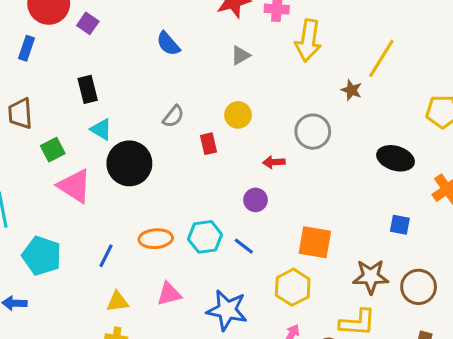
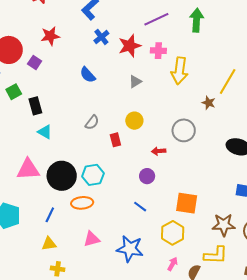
green square: (53, 150) -> (14, 92), moved
black circle: (129, 163) -> (62, 176), moved
pink triangle: (75, 186) -> (28, 169), turned -35
cyan hexagon: (205, 237) -> (93, 175), moved
yellow triangle: (118, 302) -> (49, 244), moved

